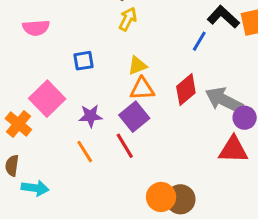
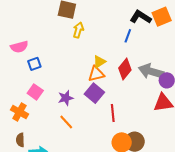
blue square: (83, 61) -> (34, 64), moved
yellow triangle: (137, 66) -> (99, 62), moved
pink square: (47, 99) -> (35, 92), size x0.7
red line: (125, 146) -> (113, 113), moved, turned 36

